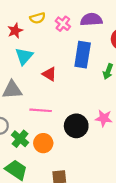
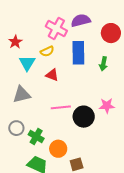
yellow semicircle: (38, 18) -> (47, 51), moved
pink cross: (63, 24) -> (56, 28), size x1.5
pink line: (41, 110) -> (61, 107), moved
orange circle: (43, 143) -> (58, 149), moved

